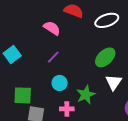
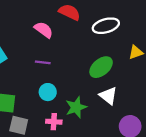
purple line: (53, 57) -> (43, 62), turned 48
white triangle: (114, 82) -> (108, 96), turned -30

